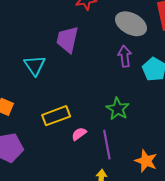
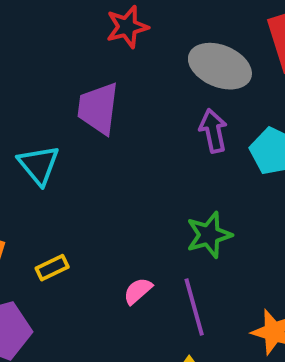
green star: (118, 109) -> (209, 235), turned 30
yellow rectangle: (56, 116) -> (52, 268), moved, size x0.6

